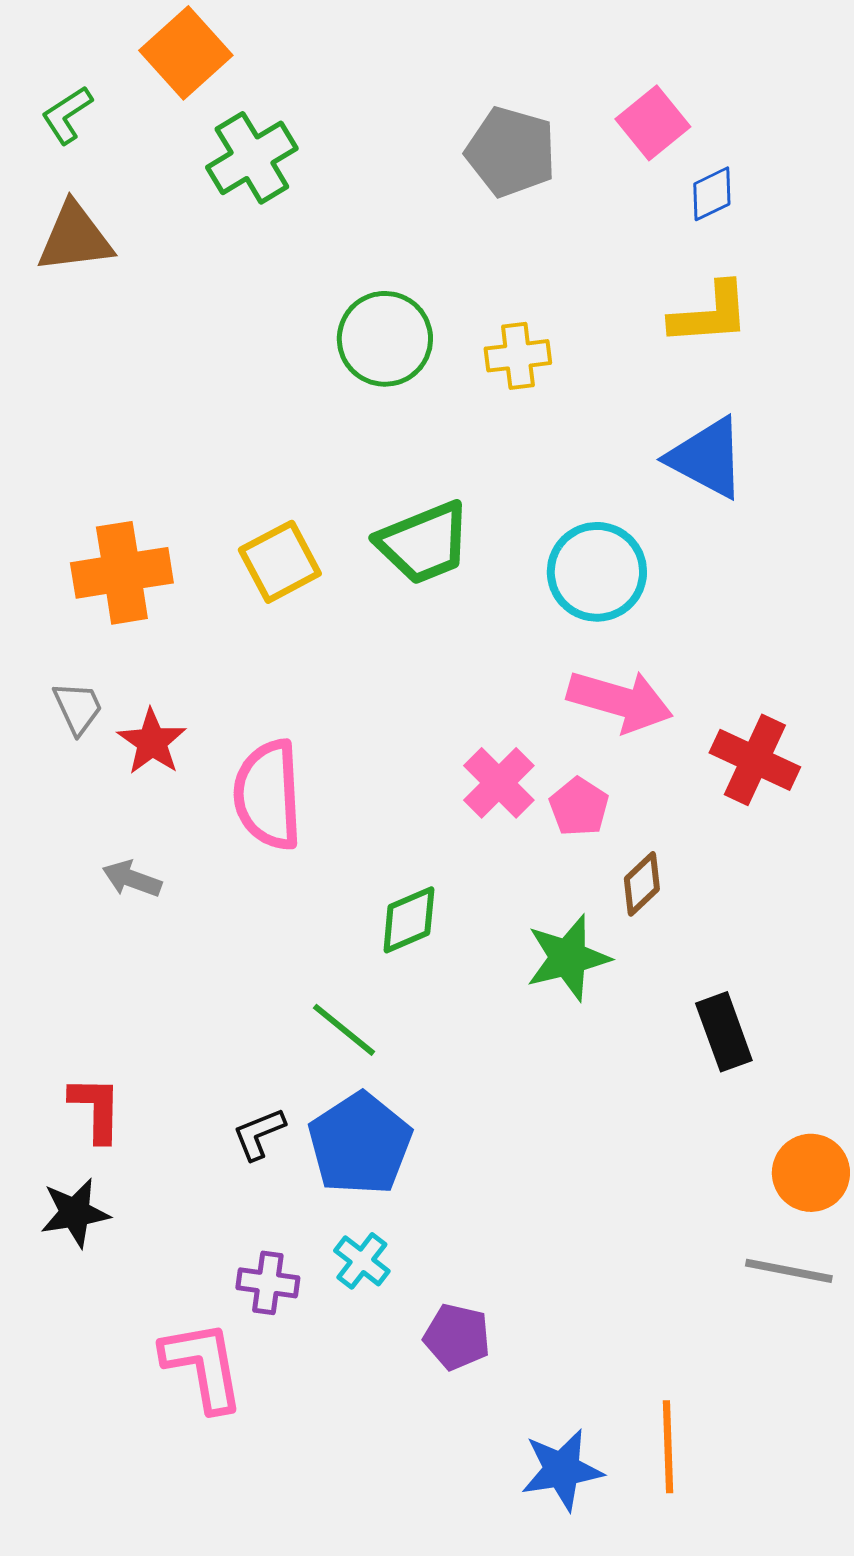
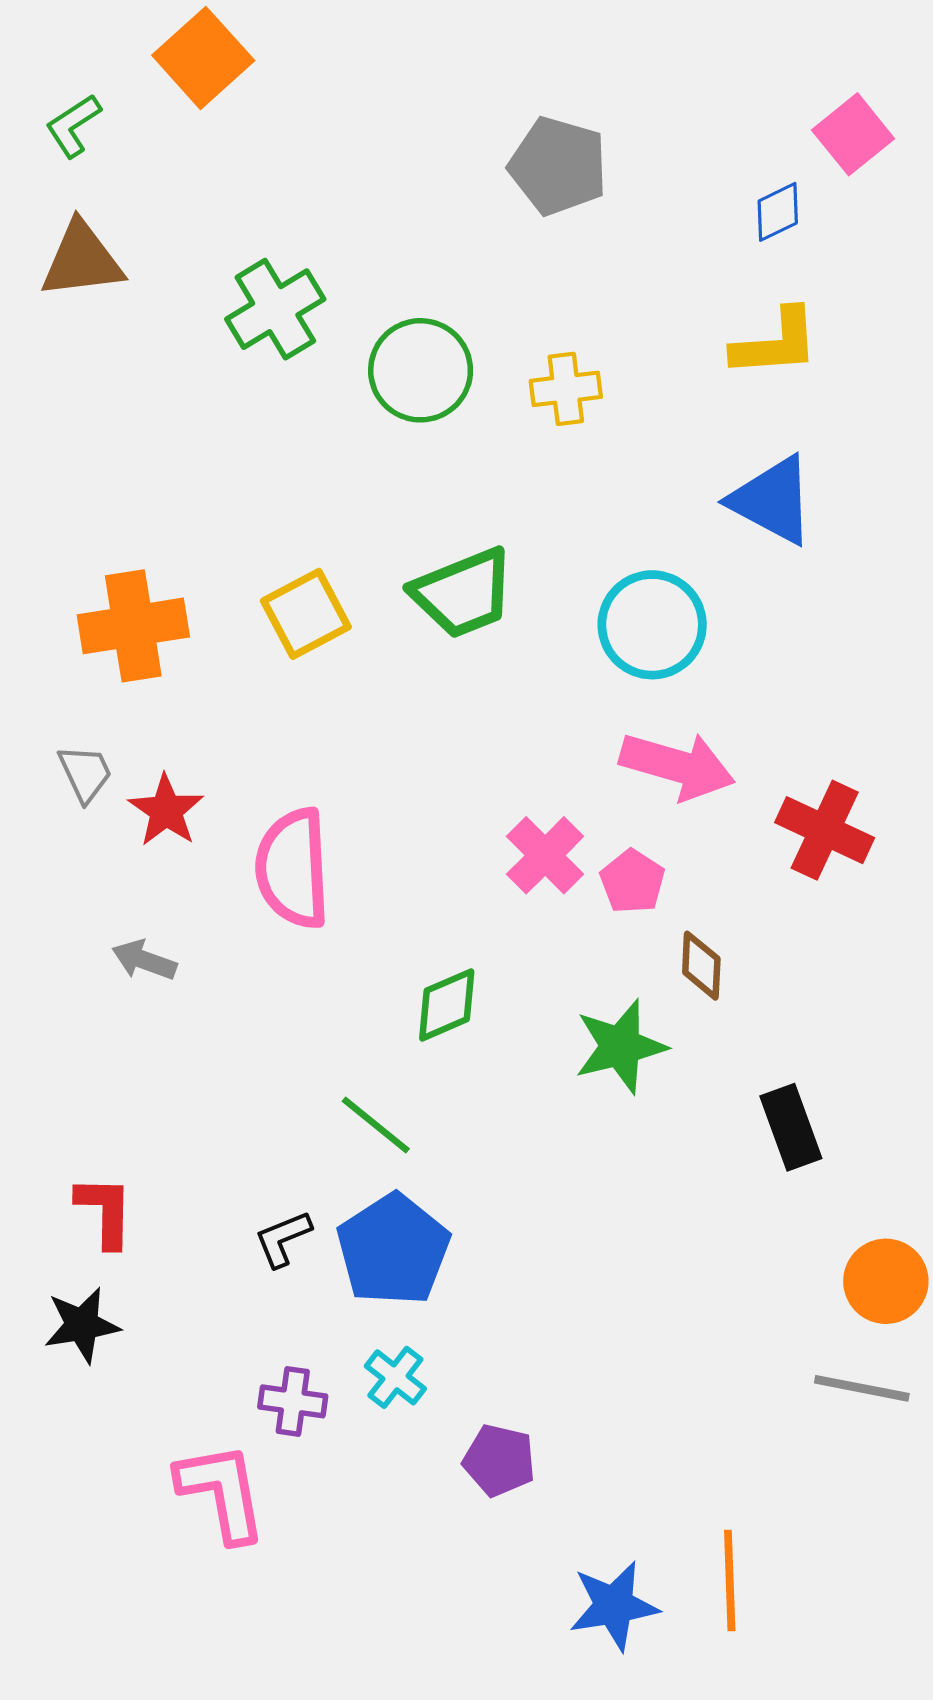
pink square: (653, 123) -> (853, 134), moved
green cross: (252, 158) -> (275, 309), moved
brown diamond: (642, 884) -> (701, 966), turned -44

